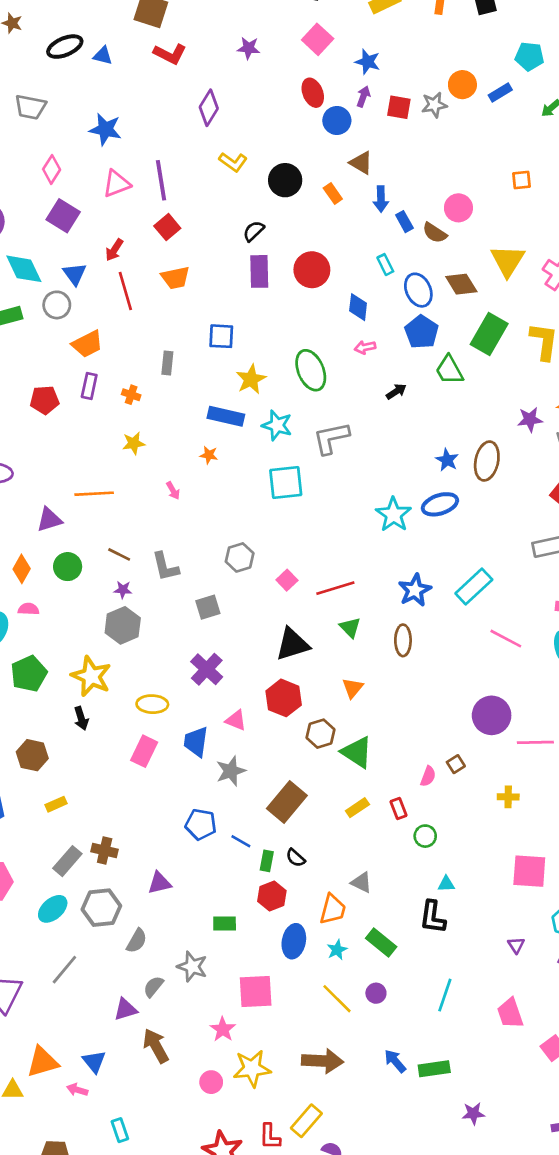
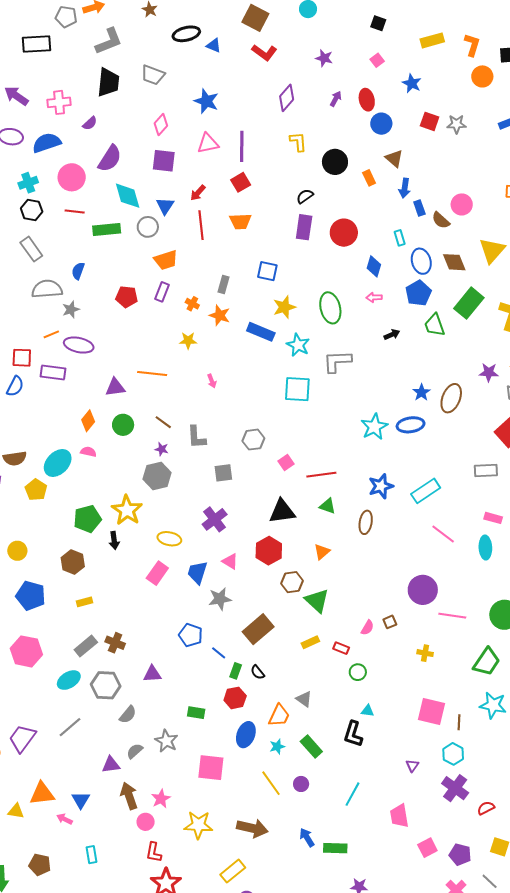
pink square: (318, 39) -> (377, 60), size x0.6
orange circle: (462, 85) -> (482, 76), moved
purple arrow: (363, 97) -> (336, 99), moved
yellow L-shape: (233, 162) -> (298, 142), turned -140
purple square: (63, 216) -> (164, 161), turned -35
orange star: (209, 455) -> (220, 315), moved, size x1.5
green triangle: (350, 627) -> (328, 506), turned -36
green pentagon: (29, 674) -> (87, 519), moved
red rectangle: (399, 809) -> (341, 648), turned -56
pink star: (223, 1029) -> (161, 799), moved
pink circle: (211, 1082) -> (146, 822), moved
red L-shape: (270, 1137) -> (154, 852), moved

